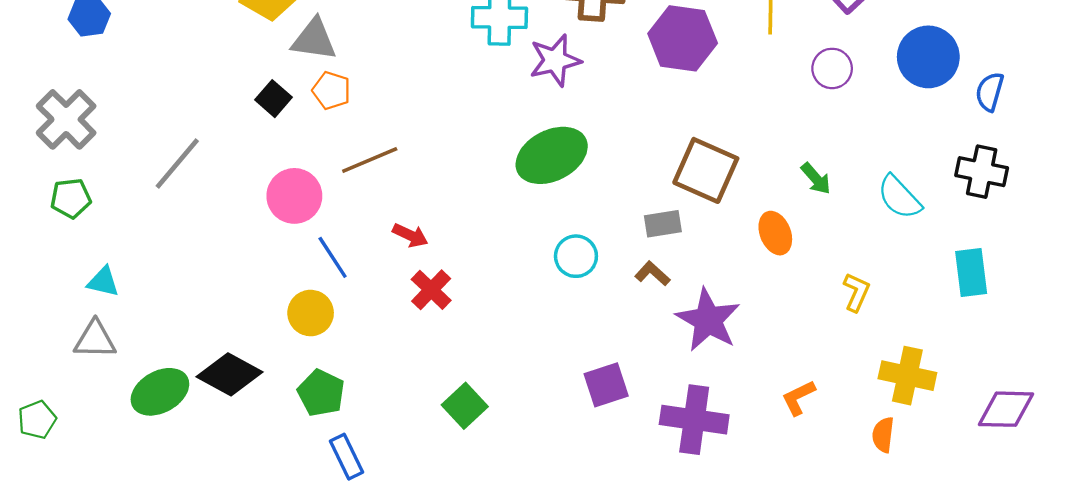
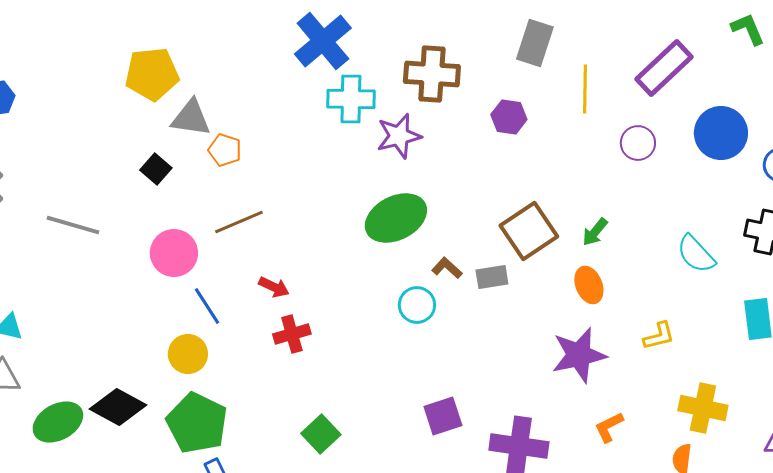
purple hexagon: (683, 38) -> (509, 117), size x0.6
orange pentagon: (331, 90) -> (225, 150), moved
gray line: (177, 164) -> (73, 225), turned 66
brown square: (706, 170) -> (529, 231), turned 32
green arrow: (816, 179) -> (595, 232), moved, turned 80
brown L-shape: (652, 274) -> (447, 268), moved
red cross: (431, 290) -> (292, 334), turned 30
yellow L-shape: (856, 292) -> (659, 336), turned 52
purple star: (708, 320) -> (579, 355), moved, turned 30
green pentagon: (321, 393) -> (197, 423), size x1.5

